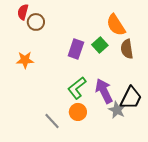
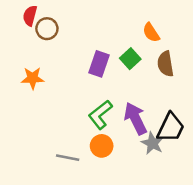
orange semicircle: (116, 25) -> (151, 33), size x0.7
gray line: (52, 121) -> (68, 158), turned -36

